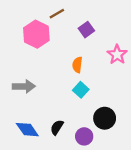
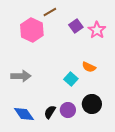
pink star: (117, 55) -> (97, 30), moved
orange semicircle: (77, 65) -> (89, 67), moved, turned -72
purple circle: (84, 136) -> (68, 110), moved

